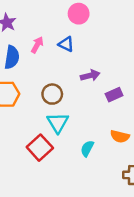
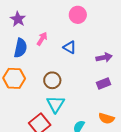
blue triangle: (66, 44) -> (70, 47), moved
purple arrow: (90, 75) -> (104, 57), moved

